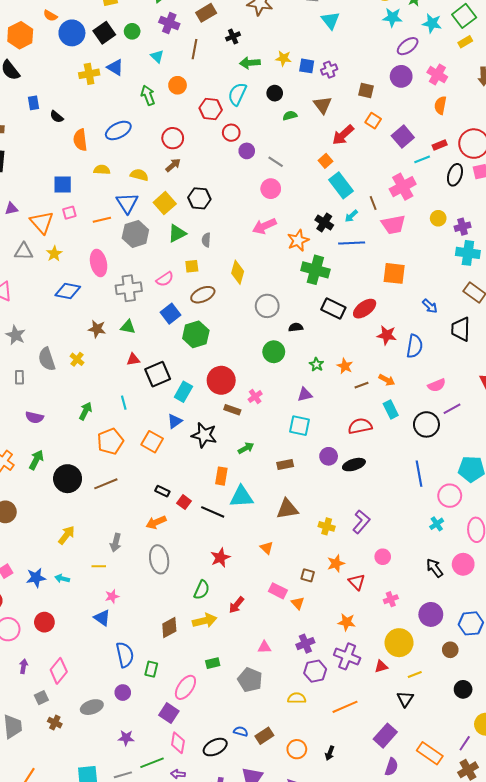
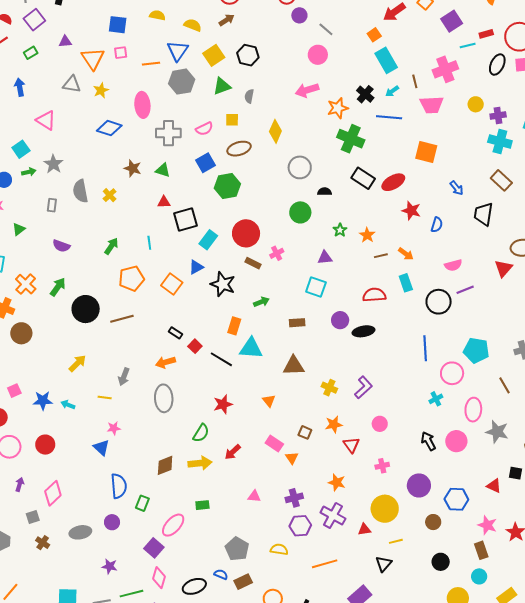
blue semicircle: (415, 346) -> (437, 225), size x0.7
gray pentagon: (250, 680) -> (237, 549), moved

